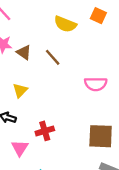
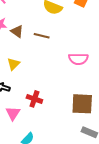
brown line: (53, 57) -> (42, 36), turned -35
red cross: (45, 131) -> (34, 99), turned 35

